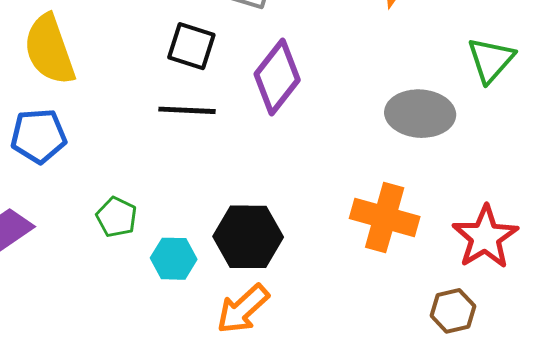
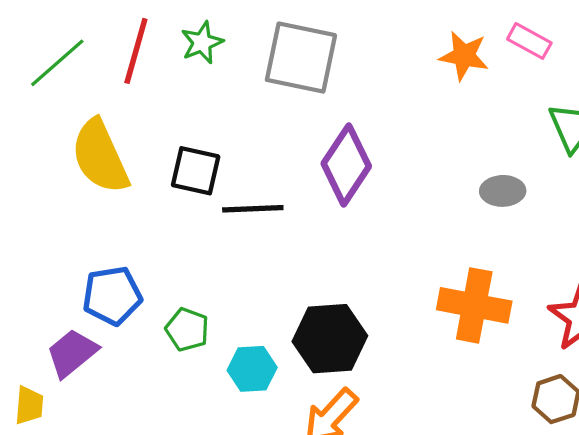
black square: (191, 46) -> (196, 171), moved
gray ellipse: (420, 114) -> (503, 191), size x0.6
blue pentagon: (39, 136) -> (112, 296), moved

